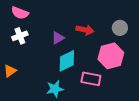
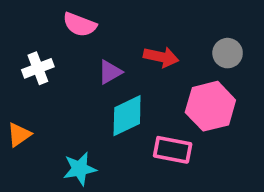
pink semicircle: (20, 13) -> (80, 25), moved
cyan star: (55, 89) -> (80, 169), moved

